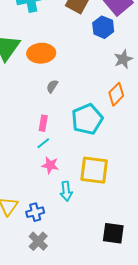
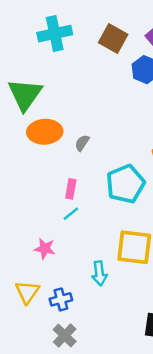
orange ellipse: (41, 53) -> (45, 132), moved
pink star: (50, 165) -> (45, 249), moved

